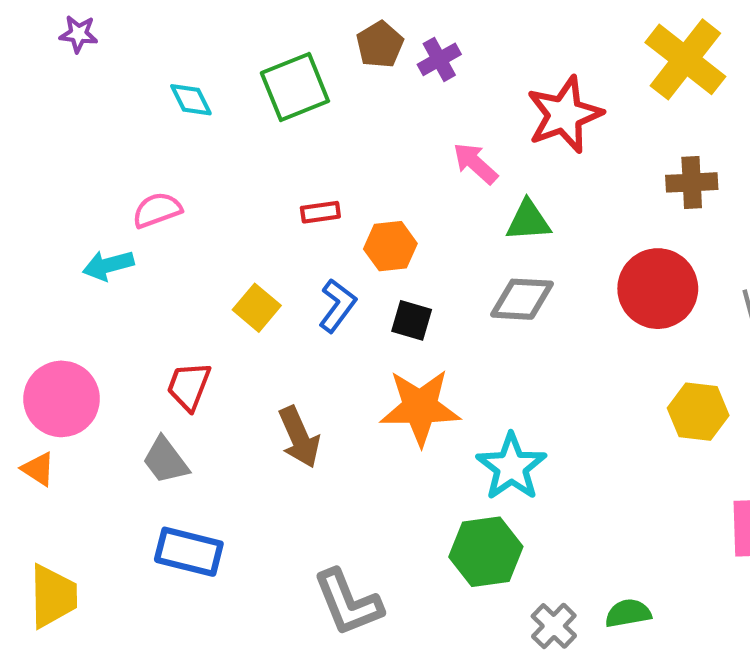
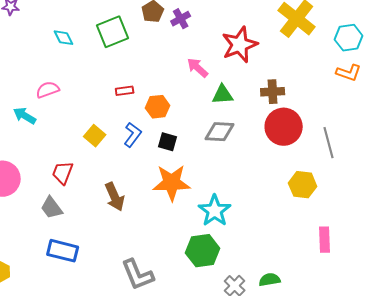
brown cross: (692, 182) -> (273, 92), moved
cyan arrow: (108, 265) -> (25, 116), turned 45

